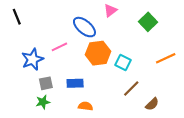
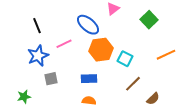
black line: (17, 17) -> (37, 26), moved
blue rectangle: (75, 83) -> (89, 79), moved
green star: (43, 102) -> (24, 97), moved

